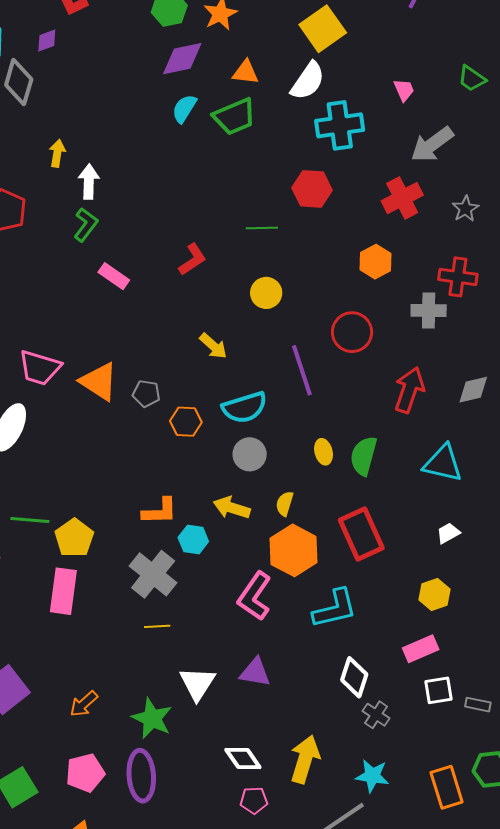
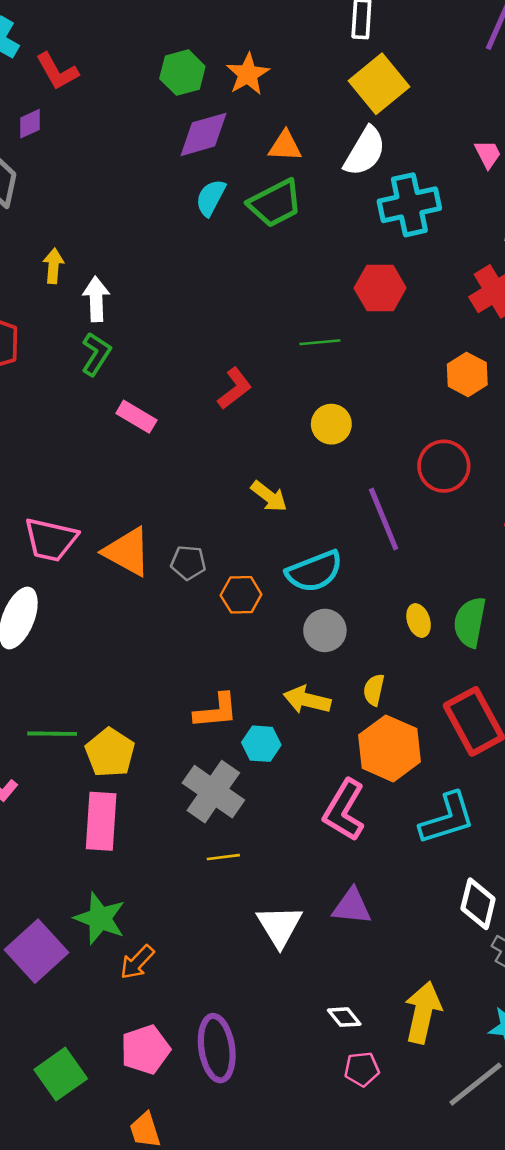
green star: (152, 718) -> (100, 918), moved
white diamond: (243, 759) -> (344, 1017), size x0.7

